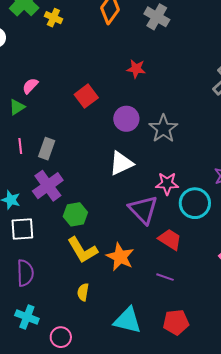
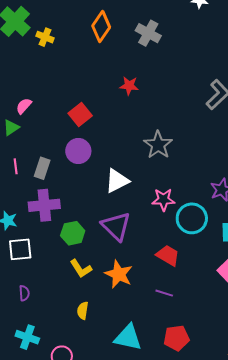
purple circle: (126, 119) -> (78, 151), moved
purple cross: (48, 186) -> (44, 205), turned 32
purple triangle: (143, 210) -> (116, 226), moved
yellow L-shape: (82, 250) -> (81, 268), size x0.7
purple semicircle: (25, 273) -> (24, 293), size x0.6

